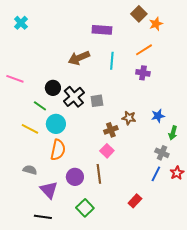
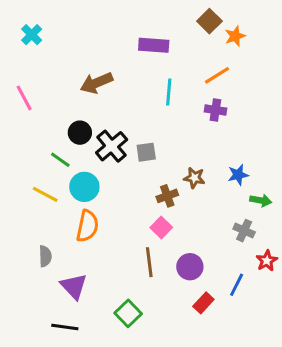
brown arrow: (79, 58) -> (96, 83), moved
pink line: (15, 79) -> (24, 98), moved, turned 42
green arrow: (173, 133) -> (261, 200), turned -96
gray semicircle: (30, 170) -> (45, 256), turned 72
blue line: (156, 174) -> (237, 285), moved
purple circle: (75, 177) -> (190, 267), moved

